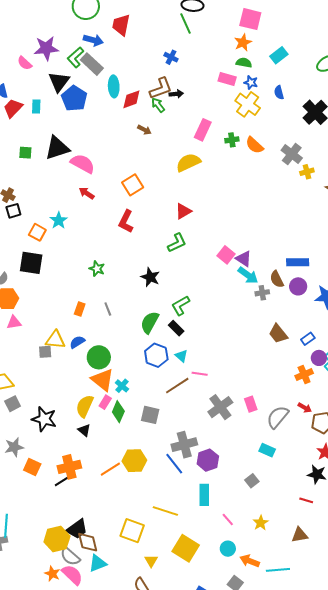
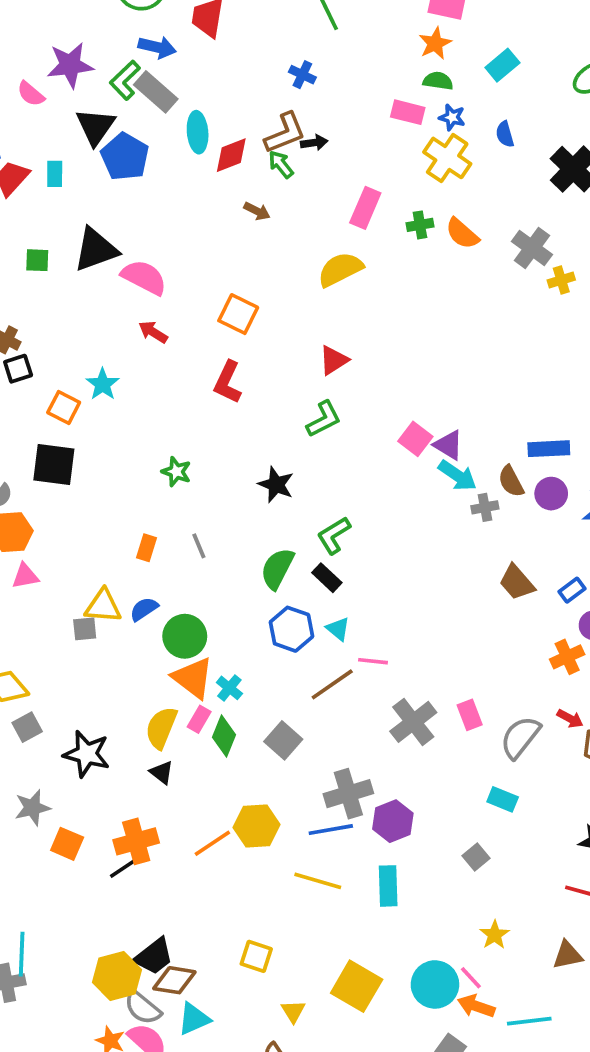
orange square: (133, 185) -> (238, 314), turned -30
gray square: (150, 415) -> (283, 740), turned 30
blue line: (174, 464) -> (331, 830), turned -60
yellow line: (165, 511) -> (318, 881), moved
pink line: (228, 519) -> (471, 978), moved
yellow square: (132, 531) -> (256, 956), size x0.7
brown diamond: (88, 542) -> (174, 980), turned -65
cyan circle: (228, 549) -> (435, 984), size x1.6

